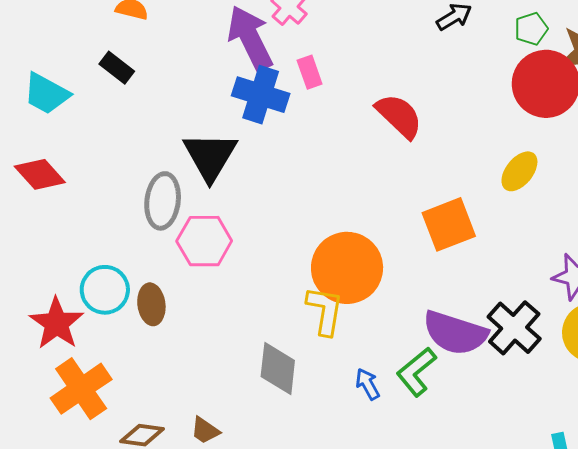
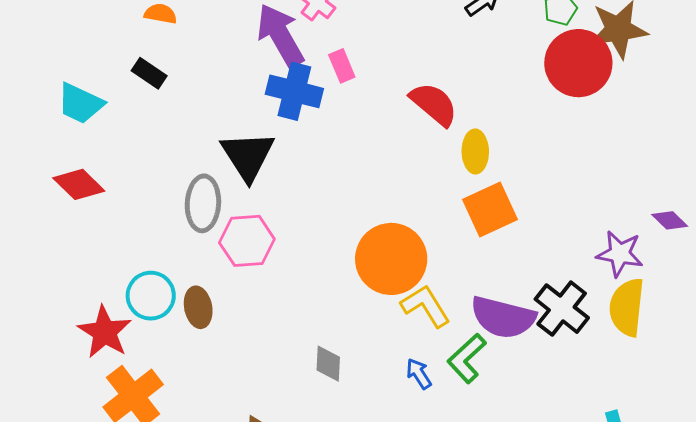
yellow ellipse: (519, 171) -> (475, 151), moved, turned -36
yellow L-shape: (325, 311) -> (426, 306), moved, turned -38
gray diamond: (278, 368) -> (328, 364), size x0.7

